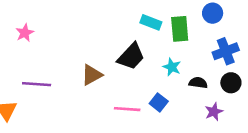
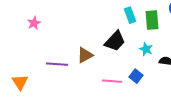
cyan rectangle: (151, 22) -> (130, 15), turned 49
purple line: (37, 84) -> (57, 64), moved

